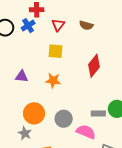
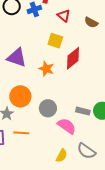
red triangle: (58, 25) -> (64, 16), turned -40
red diamond: (94, 66) -> (73, 58), moved
purple triangle: (22, 76) -> (17, 57), size x1.5

